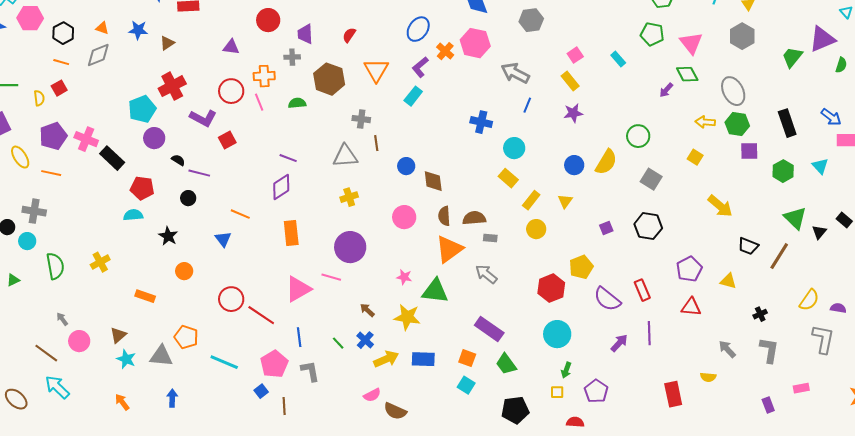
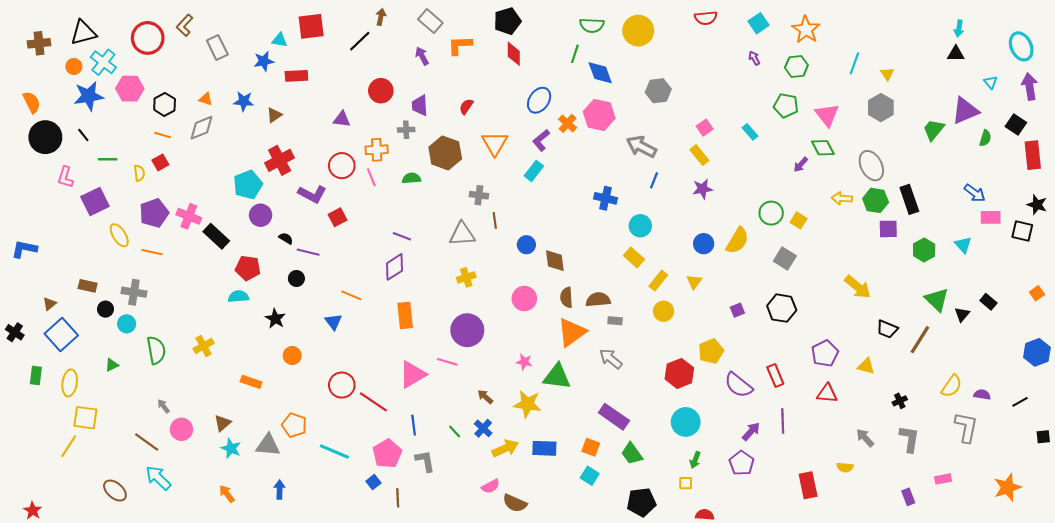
black rectangle: (787, 123) -> (909, 199), moved
yellow square: (695, 157) -> (799, 220), moved
purple pentagon: (596, 391) -> (742, 463), moved

